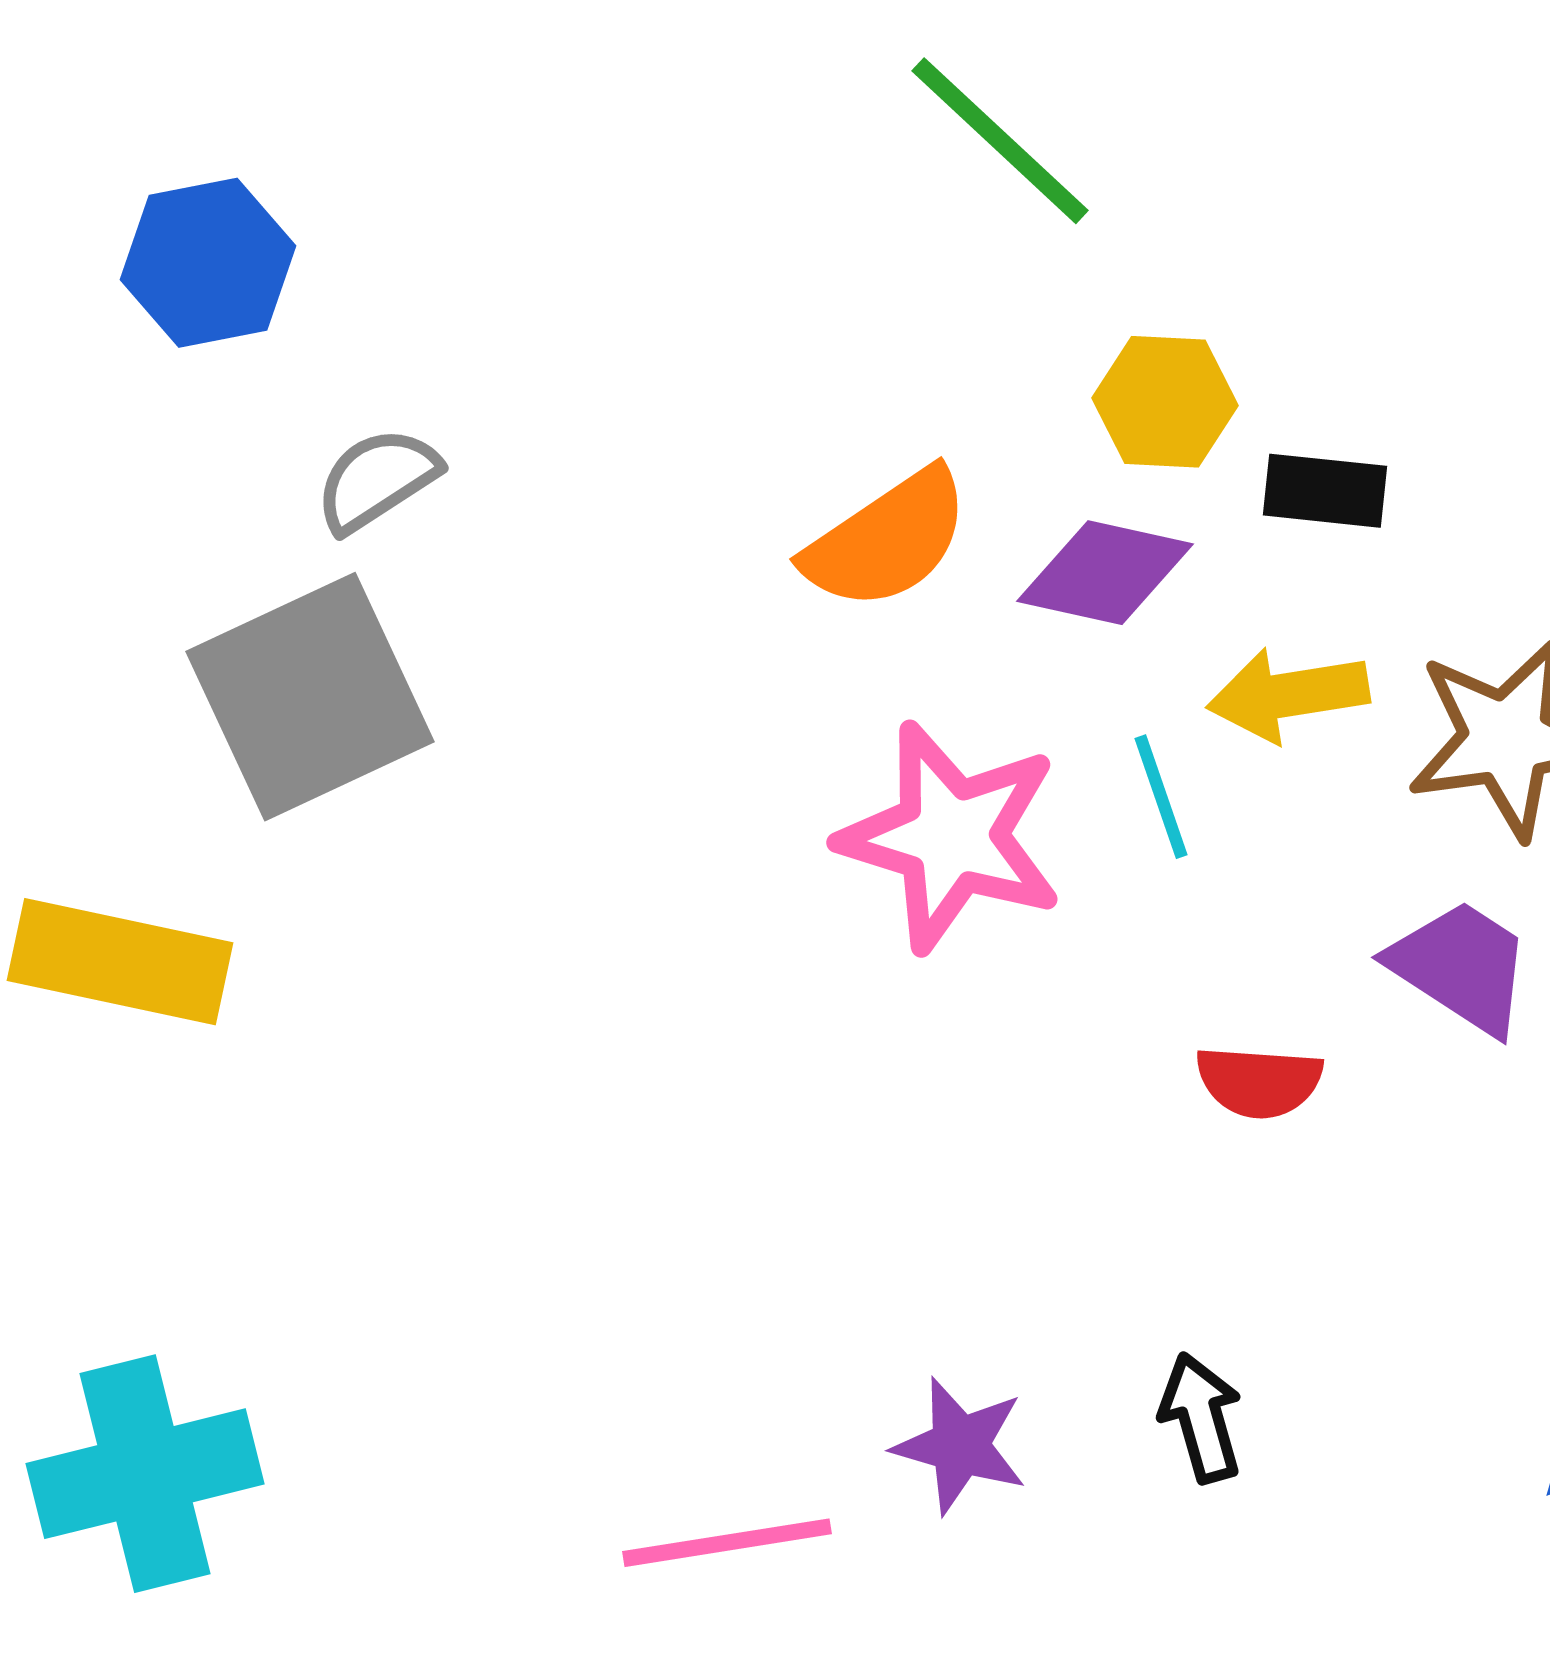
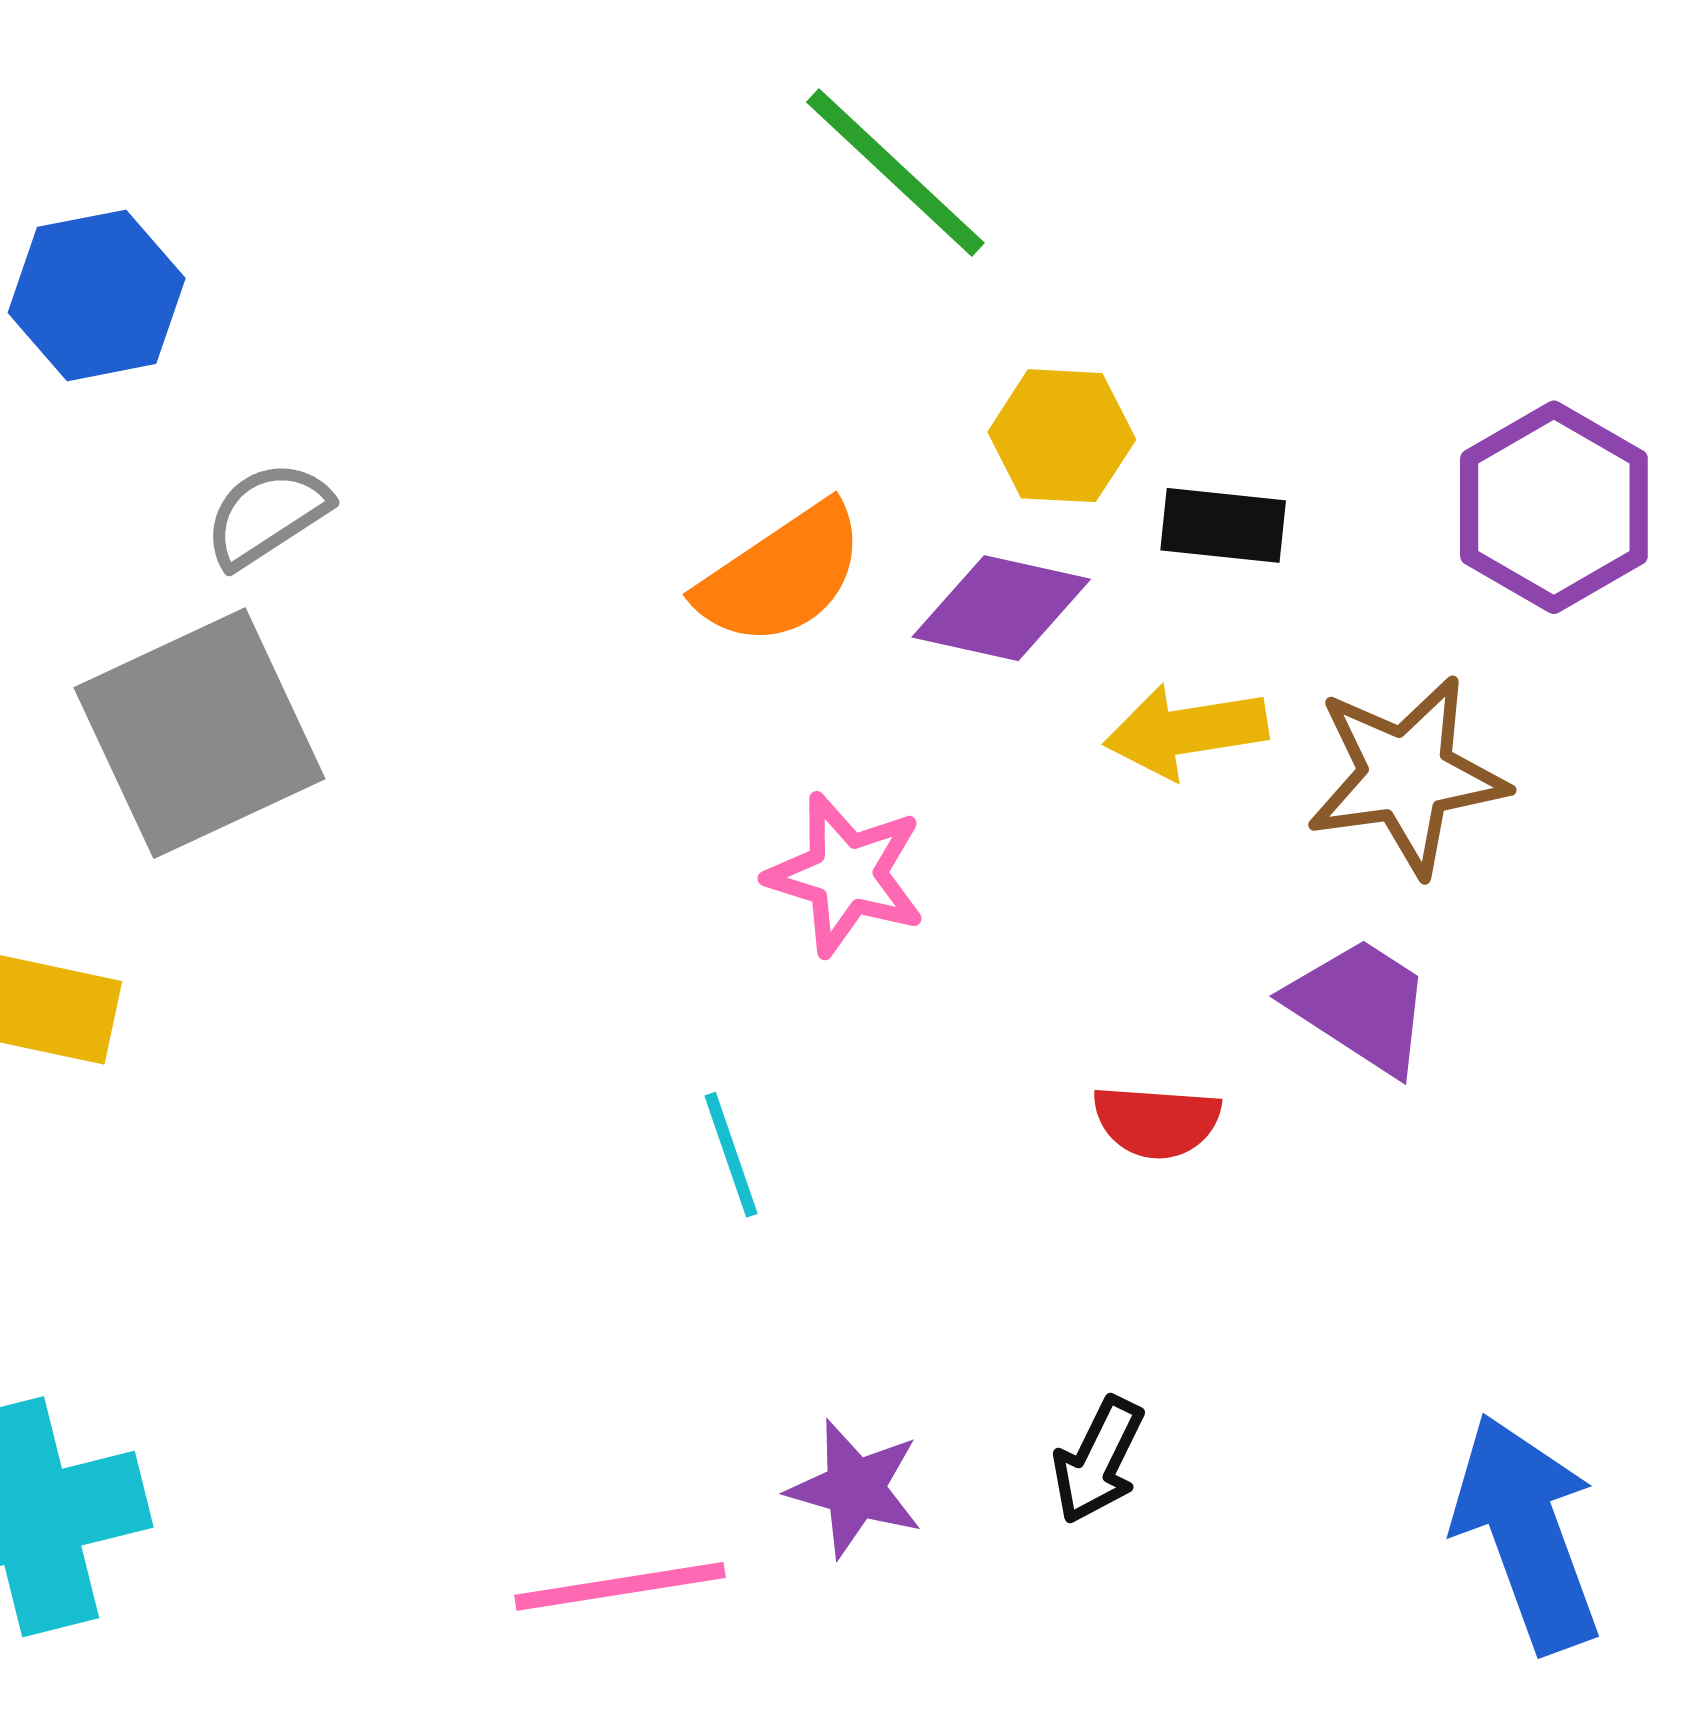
cyan line: (1161, 797) -> (731, 1155), moved
pink star: (951, 837) -> (846, 874), size x0.7
black arrow: (1201, 1418) -> (1098, 1460), turned -138

